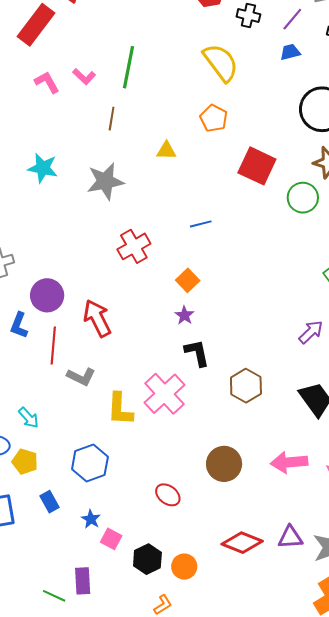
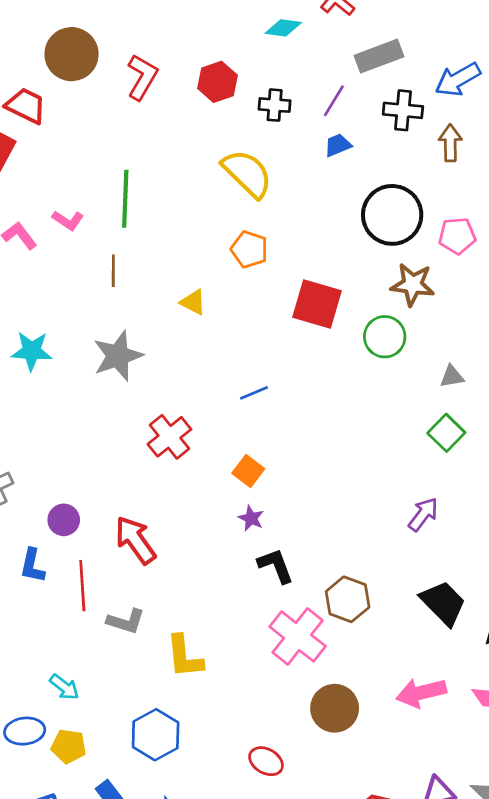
yellow triangle: (166, 151) -> (193, 302), turned 35
purple circle: (47, 295) -> (64, 520), size x0.7
pink cross: (165, 394) -> (298, 636), moved

